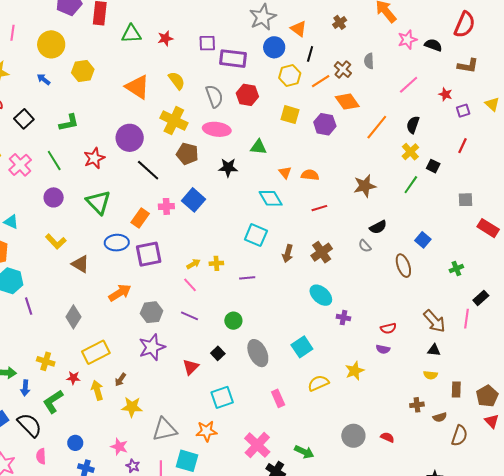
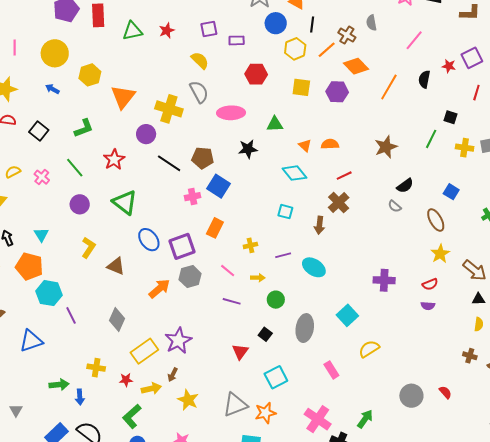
purple rectangle: (233, 59) -> (237, 40), size x0.6
yellow semicircle: (177, 81) -> (200, 60), moved
orange triangle: (137, 87) -> (123, 97), moved, turned 44
red star: (445, 94) -> (449, 66), moved
gray semicircle: (214, 96) -> (199, 92), moved
purple square: (463, 111) -> (472, 58), size x1.5
yellow cross: (174, 121) -> (169, 109), moved
purple circle: (130, 138) -> (146, 134), size x0.7
yellow cross: (410, 152) -> (465, 148), moved, turned -30
brown pentagon: (187, 154) -> (203, 158), moved
pink cross: (20, 165) -> (42, 177), size x0.7
orange rectangle: (140, 218) -> (215, 228), moved
cyan triangle: (11, 222) -> (41, 235), turned 42
cyan square: (256, 235) -> (285, 212), size x0.7
yellow L-shape: (56, 242) -> (88, 248), turned -95
blue ellipse: (117, 243) -> (149, 240), turned 65
brown cross: (322, 252) -> (339, 203), moved
yellow arrow: (193, 264) -> (258, 278), moved, turned 40
cyan ellipse: (321, 295) -> (314, 267), moved
gray hexagon: (152, 312) -> (190, 277), moved
purple cross: (343, 318) -> (384, 280), size x1.5
purple star: (152, 347) -> (178, 341), moved
gray ellipse: (258, 353) -> (305, 328), turned 44
yellow star: (355, 371) -> (440, 254), moved
yellow semicircle: (430, 375) -> (479, 324), turned -80
yellow arrow: (97, 390) -> (151, 389), turned 102
green L-shape: (53, 401) -> (132, 416), moved
brown cross: (417, 405) -> (470, 356), turned 32
yellow star: (132, 407) -> (188, 400), turned 30
gray triangle: (165, 429) -> (235, 405), moved
red semicircle: (387, 437) -> (445, 392), turned 32
green arrow: (304, 452) -> (365, 419), turned -72

